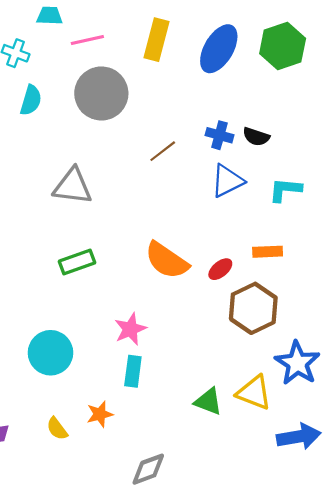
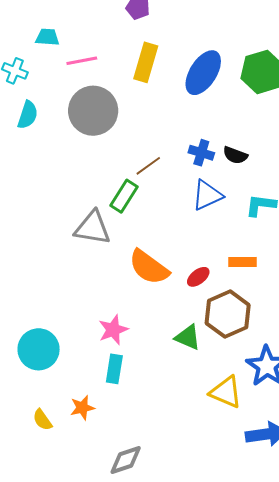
gray triangle: (73, 186) -> (93, 228), moved
green rectangle: (77, 262) -> (124, 196), moved, turned -40
green triangle: (208, 401) -> (188, 337), moved

